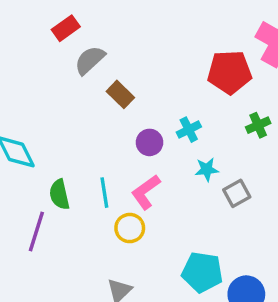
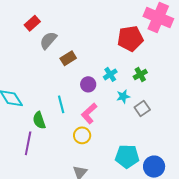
brown rectangle: (120, 94) -> (68, 58), turned -70
green cross: (258, 125) -> (140, 74), moved
cyan line: (104, 193) -> (61, 104), moved

